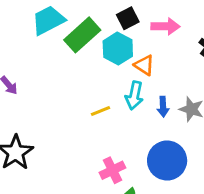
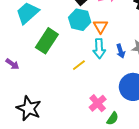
green rectangle: (82, 35) -> (47, 41), moved
orange triangle: (144, 65) -> (101, 26), turned 42

